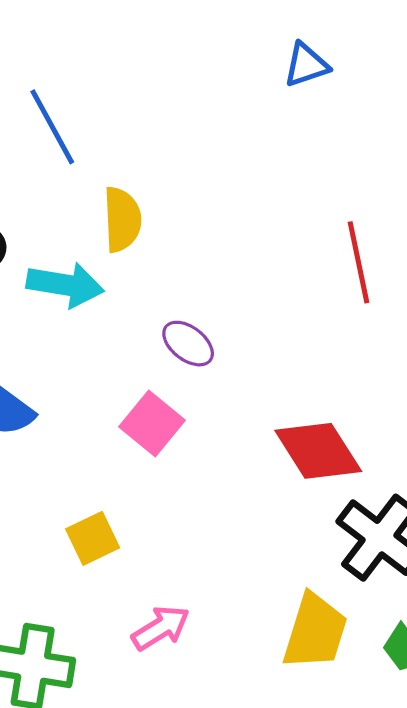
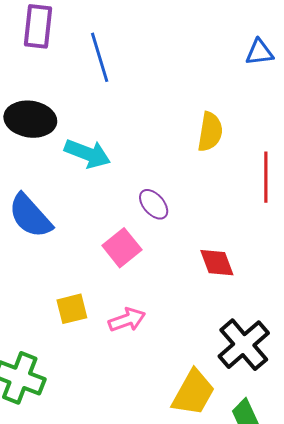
yellow semicircle: (122, 219) -> (210, 132), moved
red diamond: (318, 451) -> (217, 263), moved, size x0.7
pink arrow: (161, 628) -> (127, 320), moved

